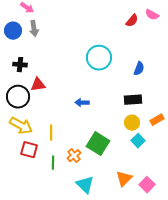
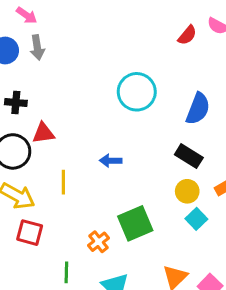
blue semicircle: (139, 69) -> (198, 109), size x1.5
black rectangle: (133, 100) -> (189, 156), turned 36
yellow line: (51, 133) -> (63, 182), moved
green square: (98, 144) -> (135, 223), turned 35
green line: (53, 163) -> (66, 272), moved

